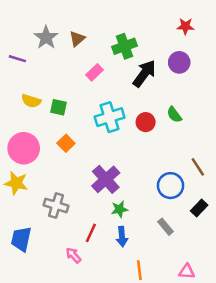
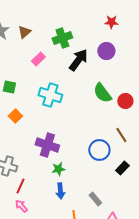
green semicircle: (174, 115) -> (102, 93), size x1.5
cyan cross: (110, 117) -> (50, 95), turned 35
red circle: (146, 122) -> (125, 101), moved
purple cross: (106, 179) -> (47, 145), turned -30
gray rectangle: (166, 227) -> (95, 199), moved
red line: (91, 233) -> (20, 186), moved

